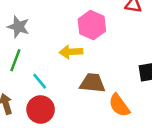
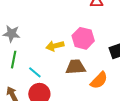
pink hexagon: (92, 25) -> (83, 38), moved
orange semicircle: (119, 105) -> (99, 80), turned -90

